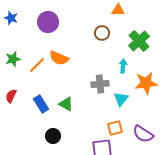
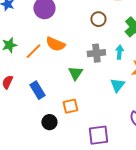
gray cross: (100, 84) -> (96, 53), moved
green triangle: (66, 104) -> (75, 73), moved, turned 35
orange square: (115, 128) -> (70, 106), moved

